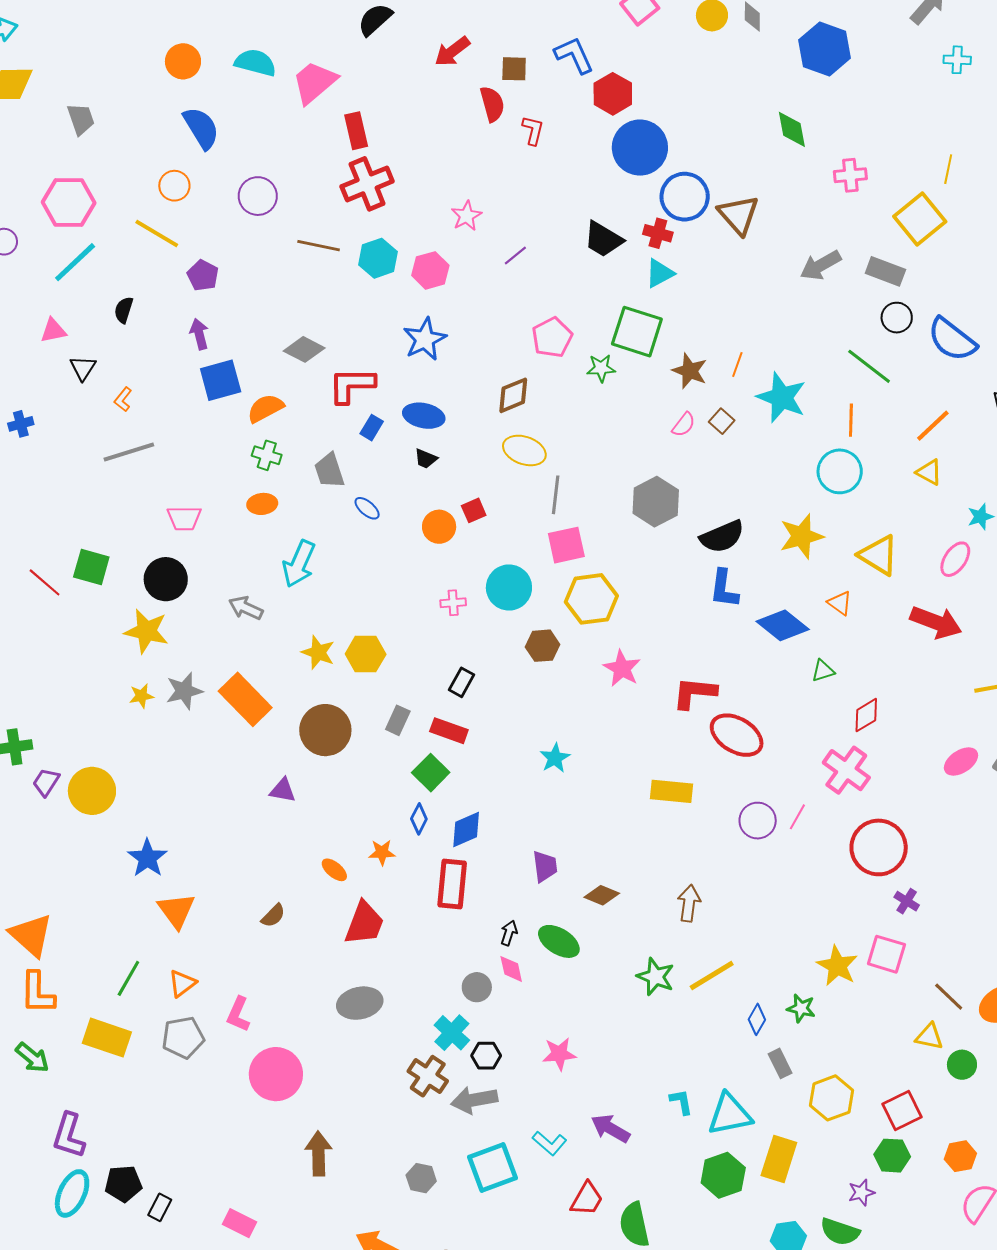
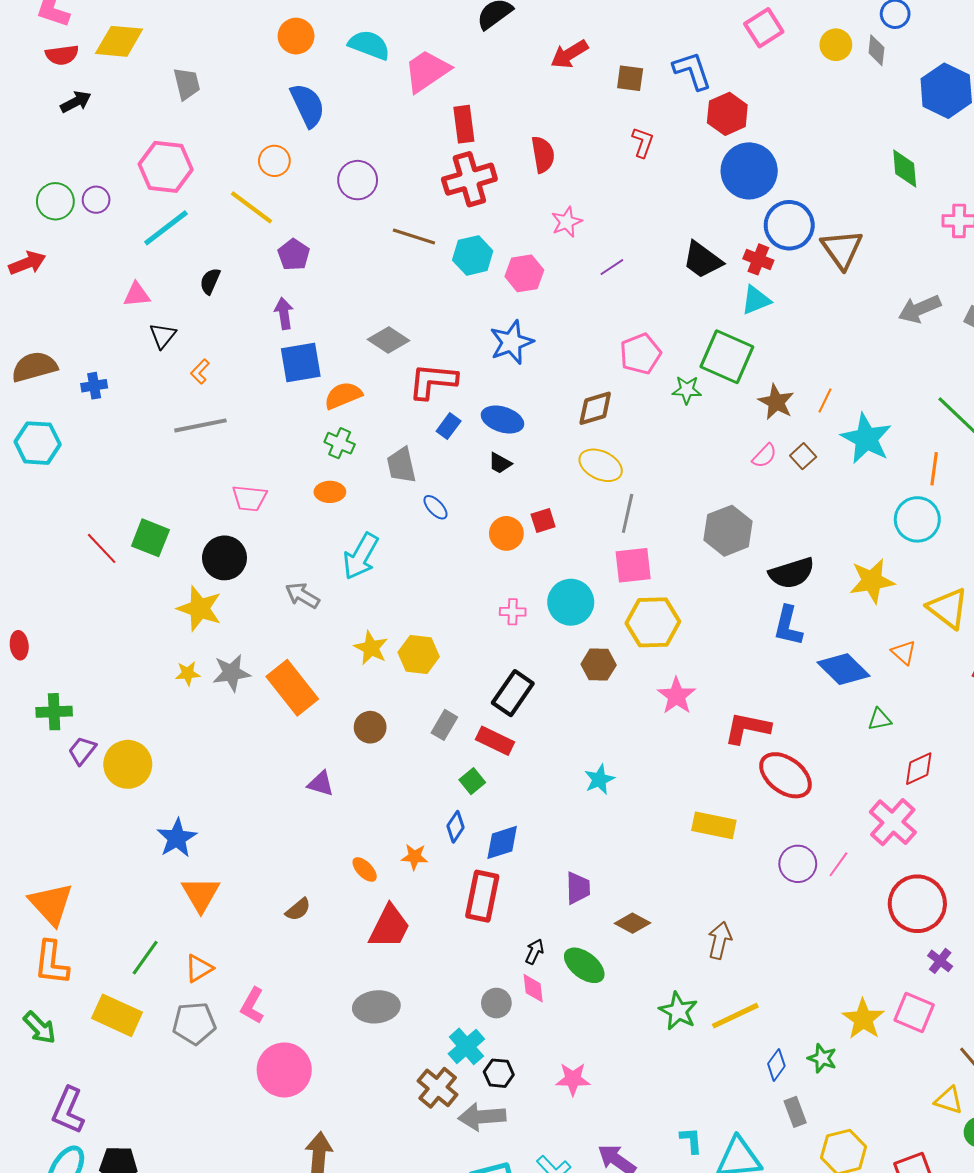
red semicircle: (492, 104) -> (543, 155), moved
black rectangle: (462, 682) -> (513, 693), size x1.5
brown circle: (325, 730) -> (370, 727), size x0.6
green square: (431, 773) -> (472, 781), size x0.7

